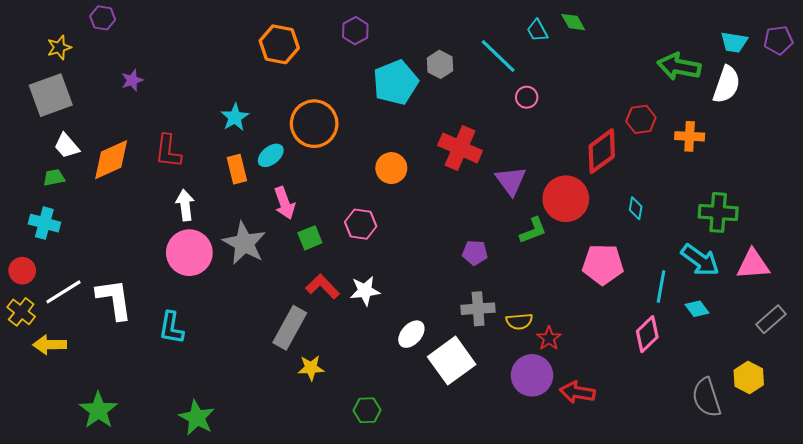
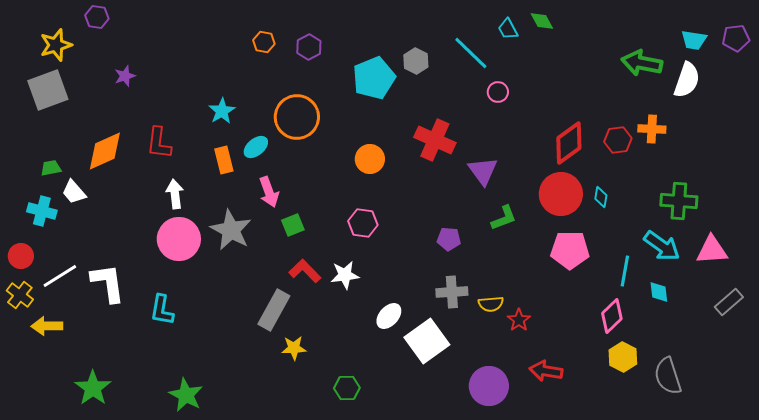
purple hexagon: (355, 31) -> (309, 47), moved
orange hexagon: (279, 44) -> (264, 42), size x0.6
yellow star: (59, 47) -> (56, 45), size x1.4
red hexagon: (641, 119) -> (618, 140), moved
white trapezoid: (67, 146) -> (74, 192), moved
red circle: (566, 199) -> (561, 194), moved
pink hexagon: (361, 224) -> (363, 223), moved
cyan diamond: (697, 309) -> (659, 292), turned 30
purple circle: (532, 375) -> (489, 386), moved
yellow hexagon: (749, 377) -> (623, 357), moved

